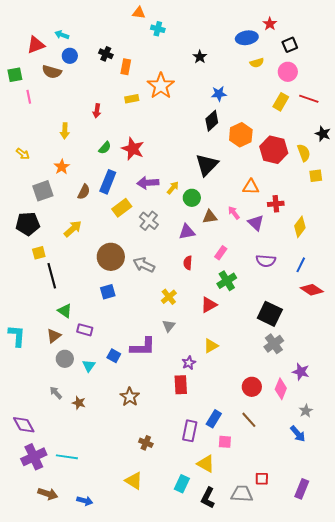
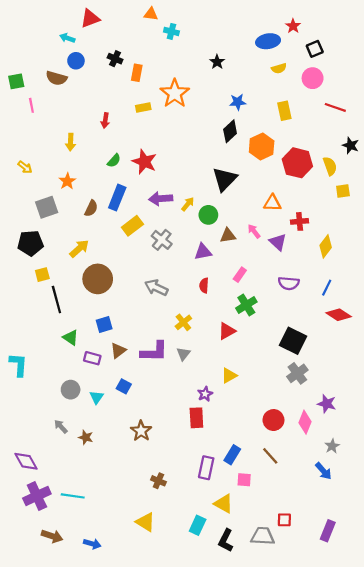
red triangle: (36, 45) -> (90, 18), moved
yellow rectangle: (281, 102) -> (284, 111), moved, turned -42
brown circle: (111, 257) -> (98, 279), moved
blue square: (108, 292) -> (104, 325), moved
brown triangle: (54, 336) -> (118, 351), moved
purple L-shape: (143, 347) -> (154, 352), moved

